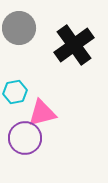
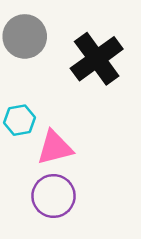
purple circle: (25, 138) -> (54, 196), moved

